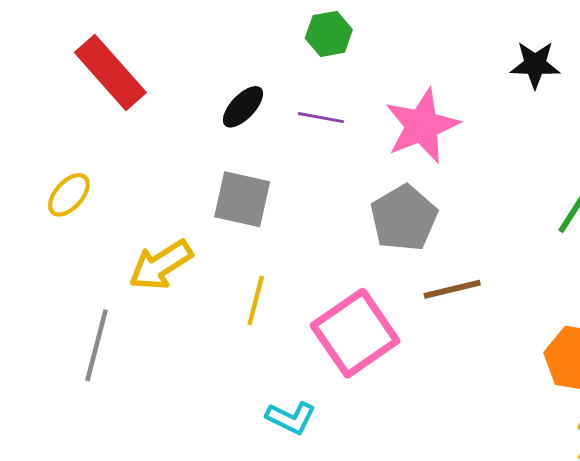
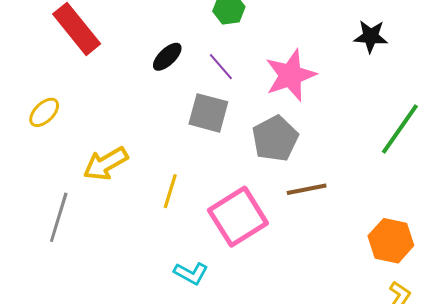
purple line: (321, 118) -> (221, 67), turned 36
gray square: (242, 199) -> (208, 113), moved

